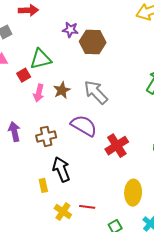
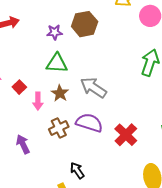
brown hexagon: (93, 42) -> (85, 24), moved
green triangle: (41, 59) -> (57, 63), moved, turned 30
brown cross: (46, 136) -> (59, 128), moved
black arrow: (61, 169) -> (77, 170), size x0.7

